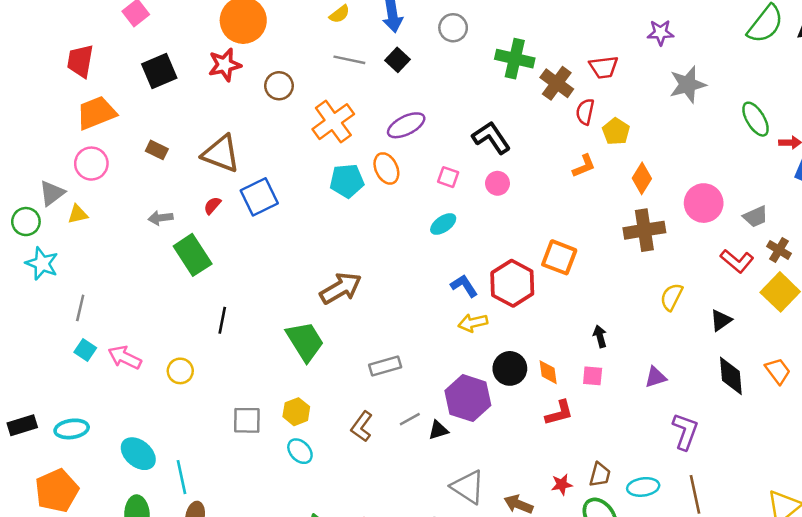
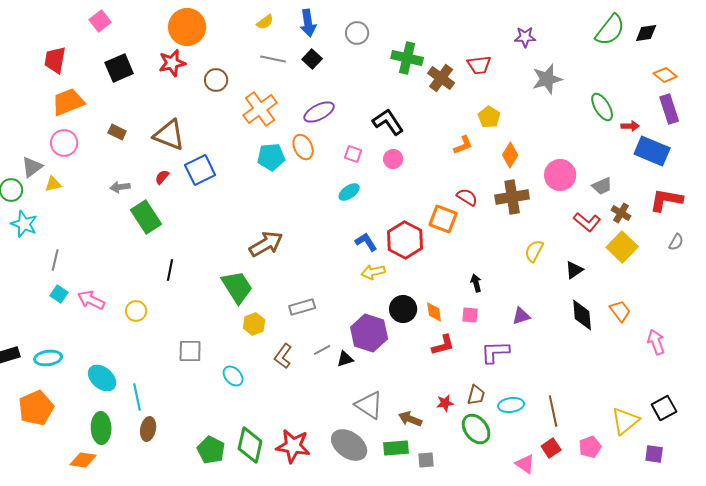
red semicircle: (585, 112) -> (467, 197), moved, turned 110
yellow hexagon: (296, 412) -> (254, 324), moved
purple L-shape: (685, 431) -> (495, 352), moved, turned -112

